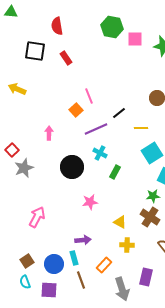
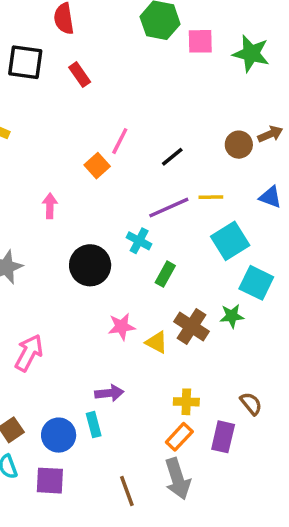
pink line: (89, 96) -> (120, 141), turned 49
black line: (119, 113) -> (172, 157), moved
purple line: (96, 129) -> (169, 208), moved
brown cross: (150, 217) -> (192, 327), moved
yellow triangle: (120, 222) -> (157, 342), moved
orange rectangle: (104, 265) -> (179, 437), moved
purple rectangle: (146, 277) -> (223, 437), moved
brown line: (81, 280) -> (127, 491), moved

